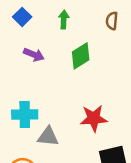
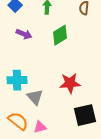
gray triangle: (48, 137) -> (35, 97), turned 42

